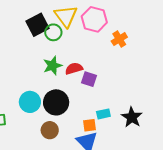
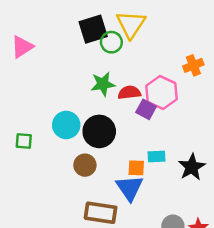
pink hexagon: (94, 19) -> (162, 93), moved

